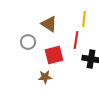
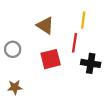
gray circle: (28, 42) -> (13, 49), moved
brown star: (45, 77) -> (15, 87), moved

